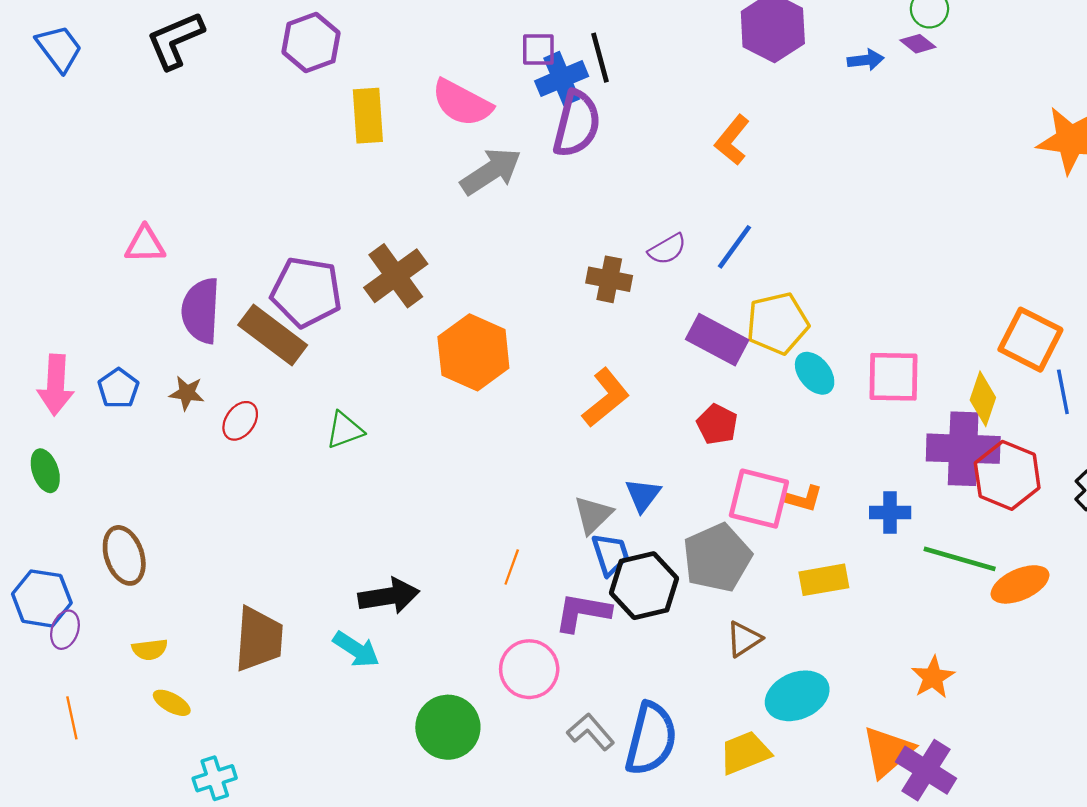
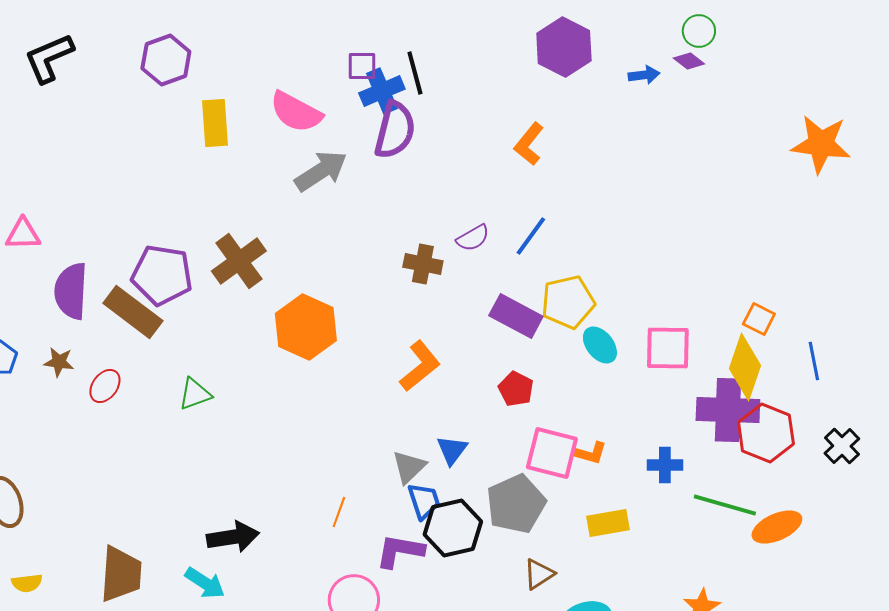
orange square: (1030, 340) -> (759, 319), moved, size x0.6
yellow diamond: (983, 399) -> (745, 367), size x1.4

